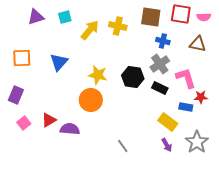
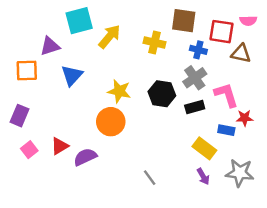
red square: (181, 14) -> (221, 32), moved
purple triangle: (36, 17) -> (50, 46), moved
cyan square: (65, 17) -> (79, 21), size x1.6
yellow cross: (118, 26) -> (155, 43), moved
black rectangle: (160, 88) -> (195, 107), turned -42
purple semicircle: (70, 129) -> (85, 157), turned -30
gray star: (197, 142) -> (240, 173), turned -30

